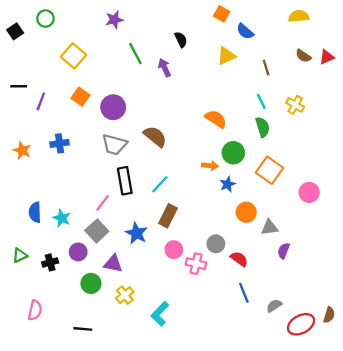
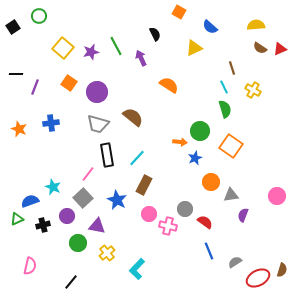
orange square: (222, 14) -> (179, 12), moved
yellow semicircle: (299, 16) -> (256, 25), moved
purple star: (114, 20) -> (91, 52), moved
brown line: (266, 68) -> (232, 68), moved
orange semicircle: (216, 119) -> (169, 85), moved
pink circle: (309, 192) -> (277, 196), moved
blue semicircle: (35, 212) -> (30, 201), moved, turned 72
black line: (83, 329) -> (71, 282), turned -56

